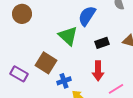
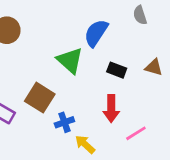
black rectangle: (102, 43) -> (117, 70), turned 40

